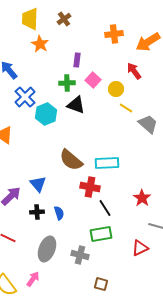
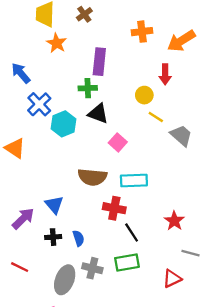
purple rectangle: (77, 60) -> (99, 62), size x1.6
red arrow: (134, 71) -> (165, 74), turned -144
pink square: (93, 80) -> (118, 142), moved
brown semicircle: (71, 160) -> (92, 177), turned -35
gray cross: (80, 255) -> (92, 268), moved

